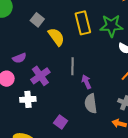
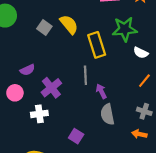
yellow rectangle: (83, 23) -> (97, 45), moved
yellow semicircle: (56, 37) -> (69, 24), moved

